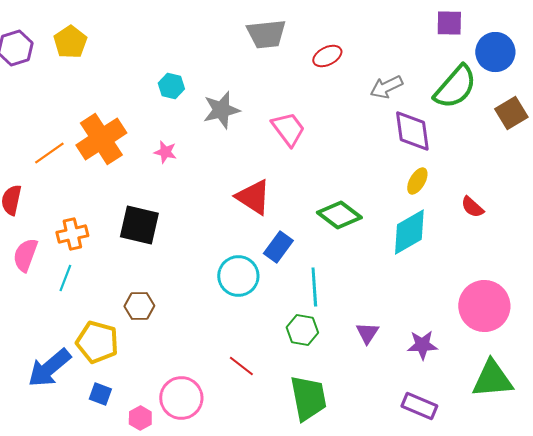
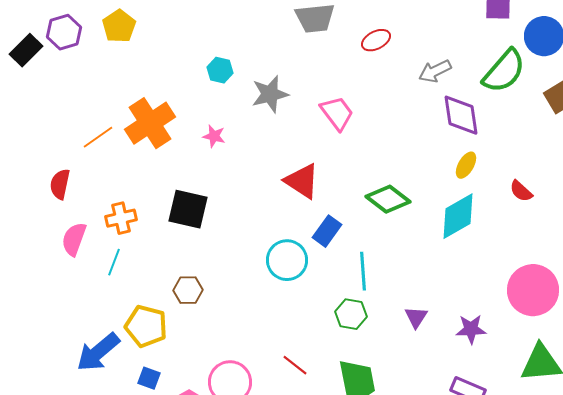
red line: (241, 366) -> (295, 365), moved

